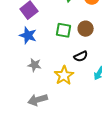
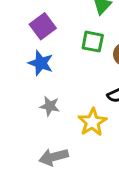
green square: (64, 30) -> (93, 42), moved

